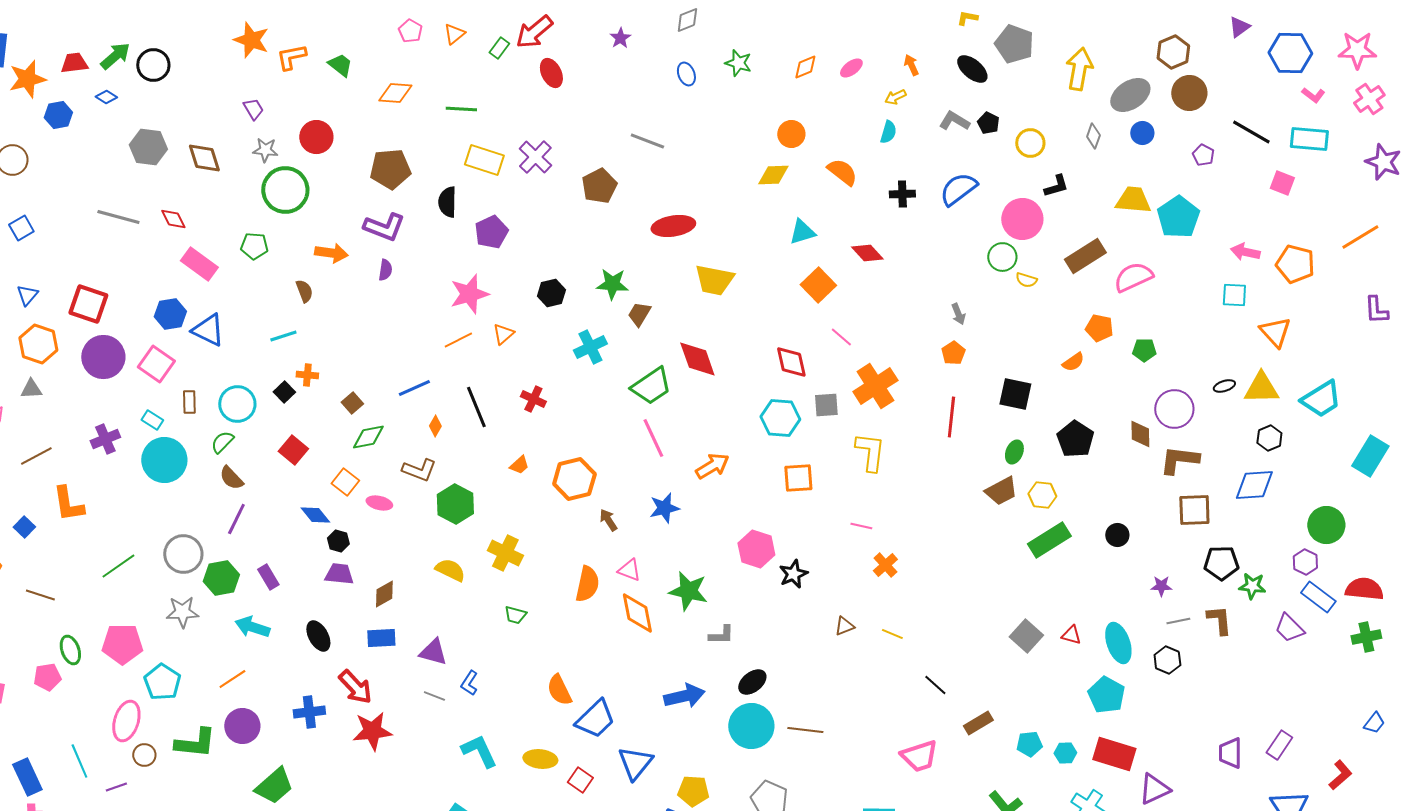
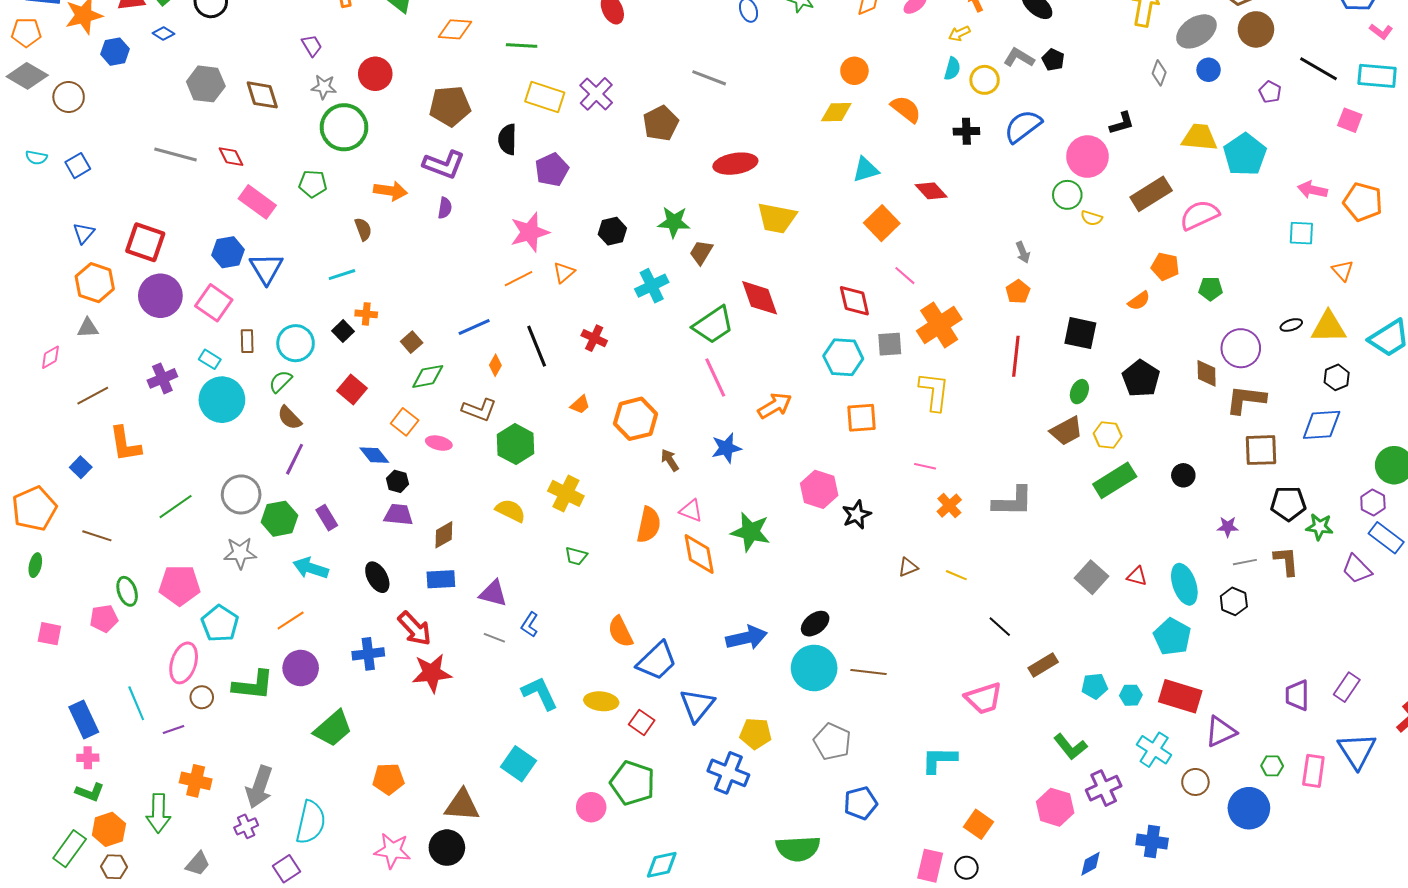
yellow circle: (1030, 143) -> (985, 80), moved
blue triangle: (208, 330) -> (266, 268), turned 33
orange triangle: (1275, 332) -> (1343, 271), size x0.7
gray L-shape: (721, 635) -> (1013, 502), moved, size x1.6

